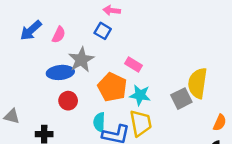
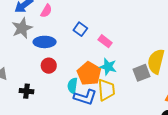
blue square: (103, 31) -> (80, 29), moved
gray star: (81, 60) -> (22, 28), moved
orange pentagon: (112, 87) -> (89, 74), moved

